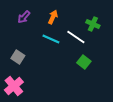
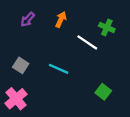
cyan line: (51, 39) -> (59, 69), moved
green square: (84, 62) -> (103, 92), moved

